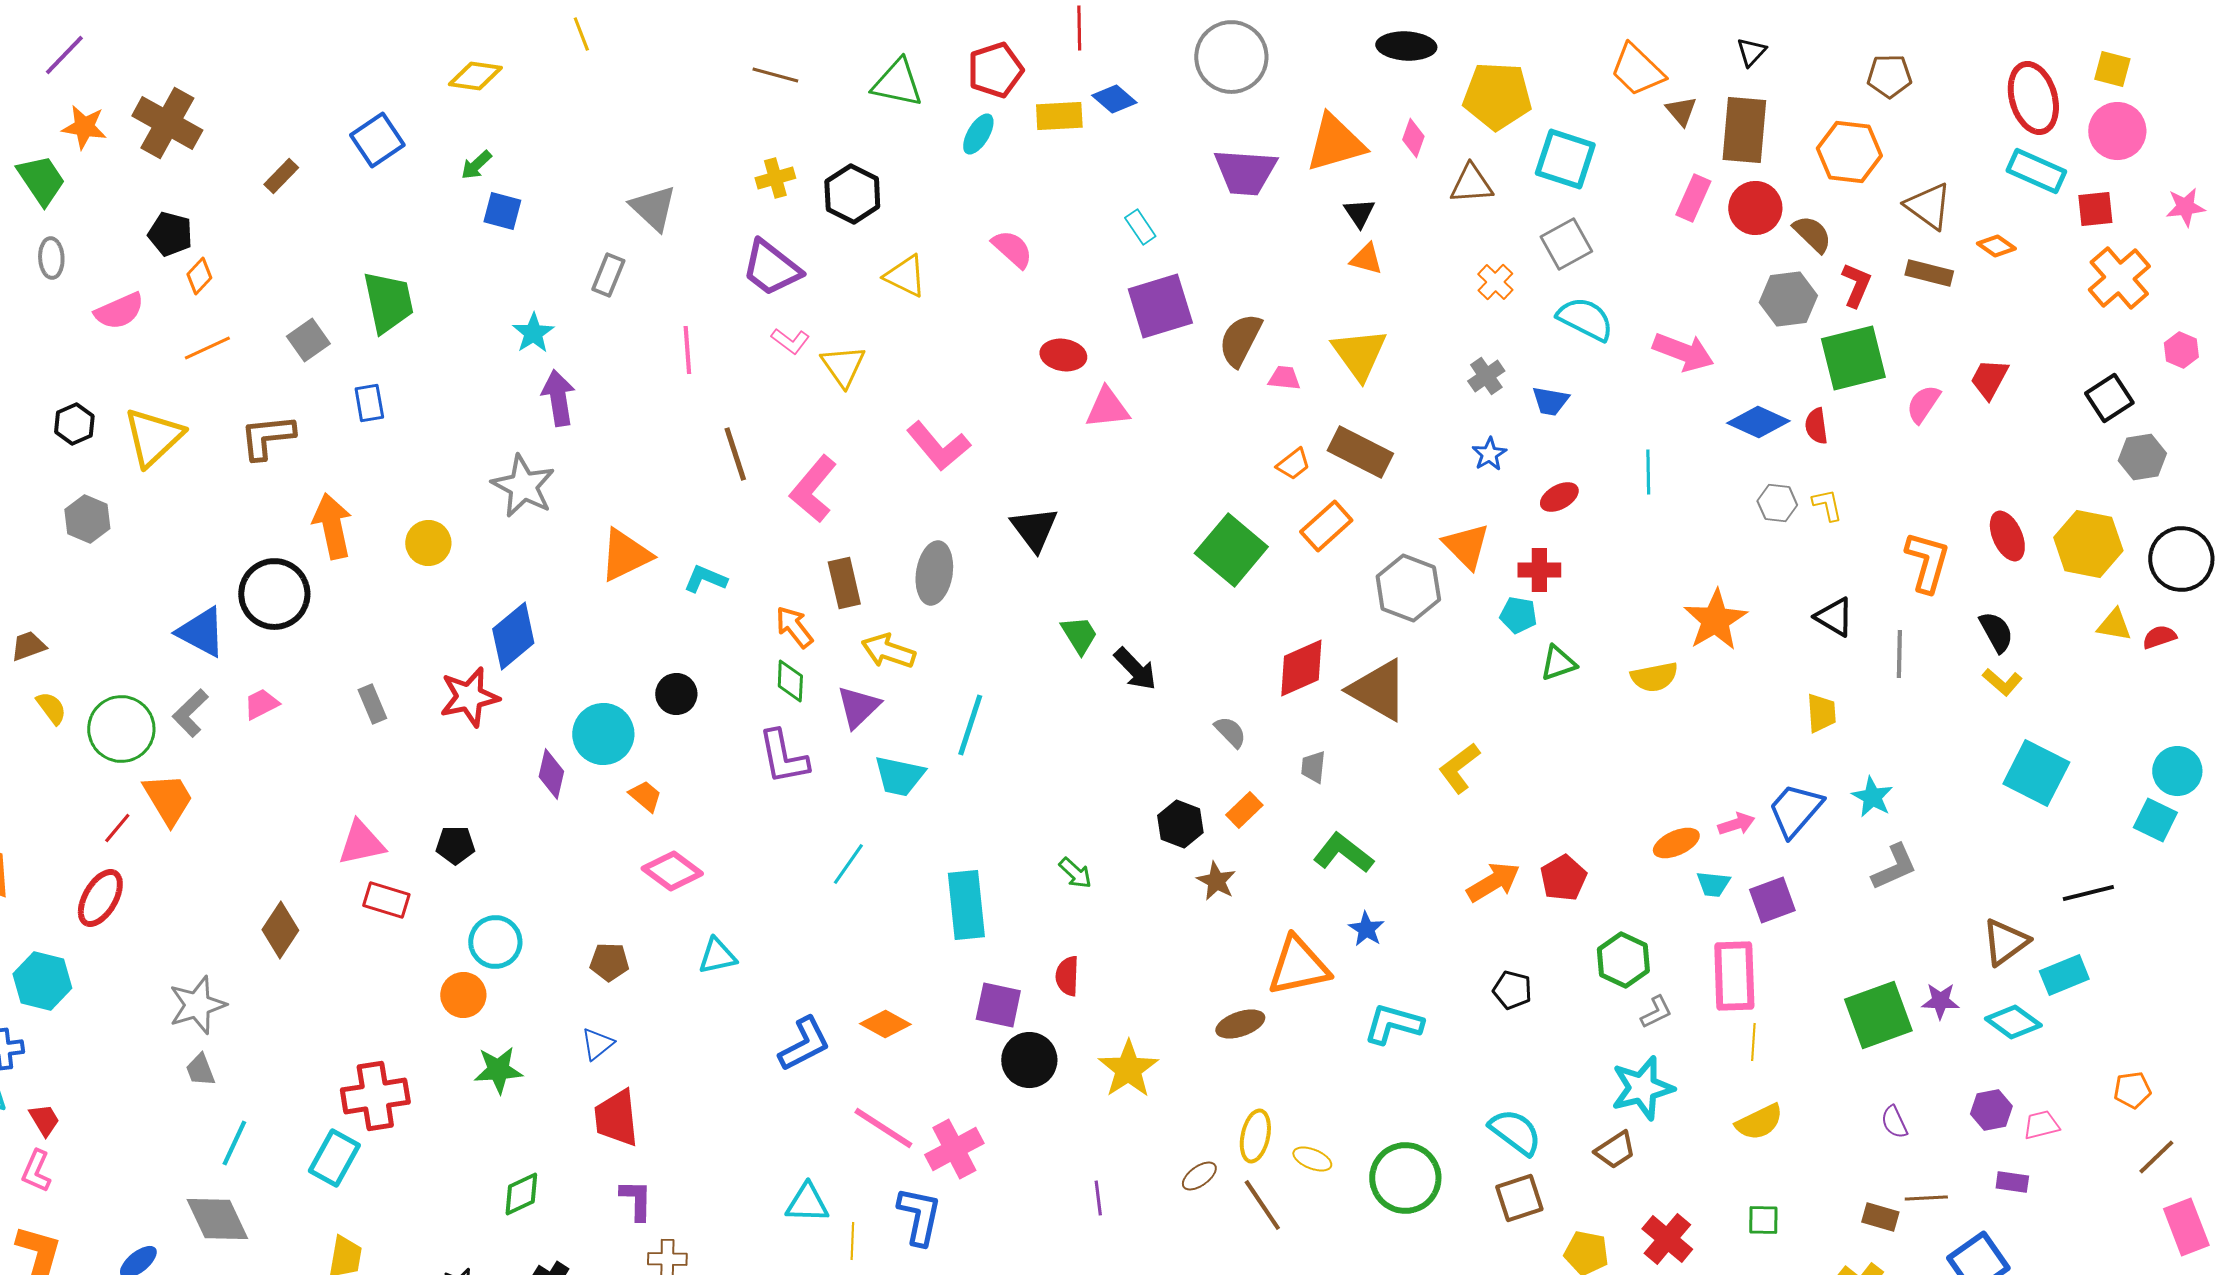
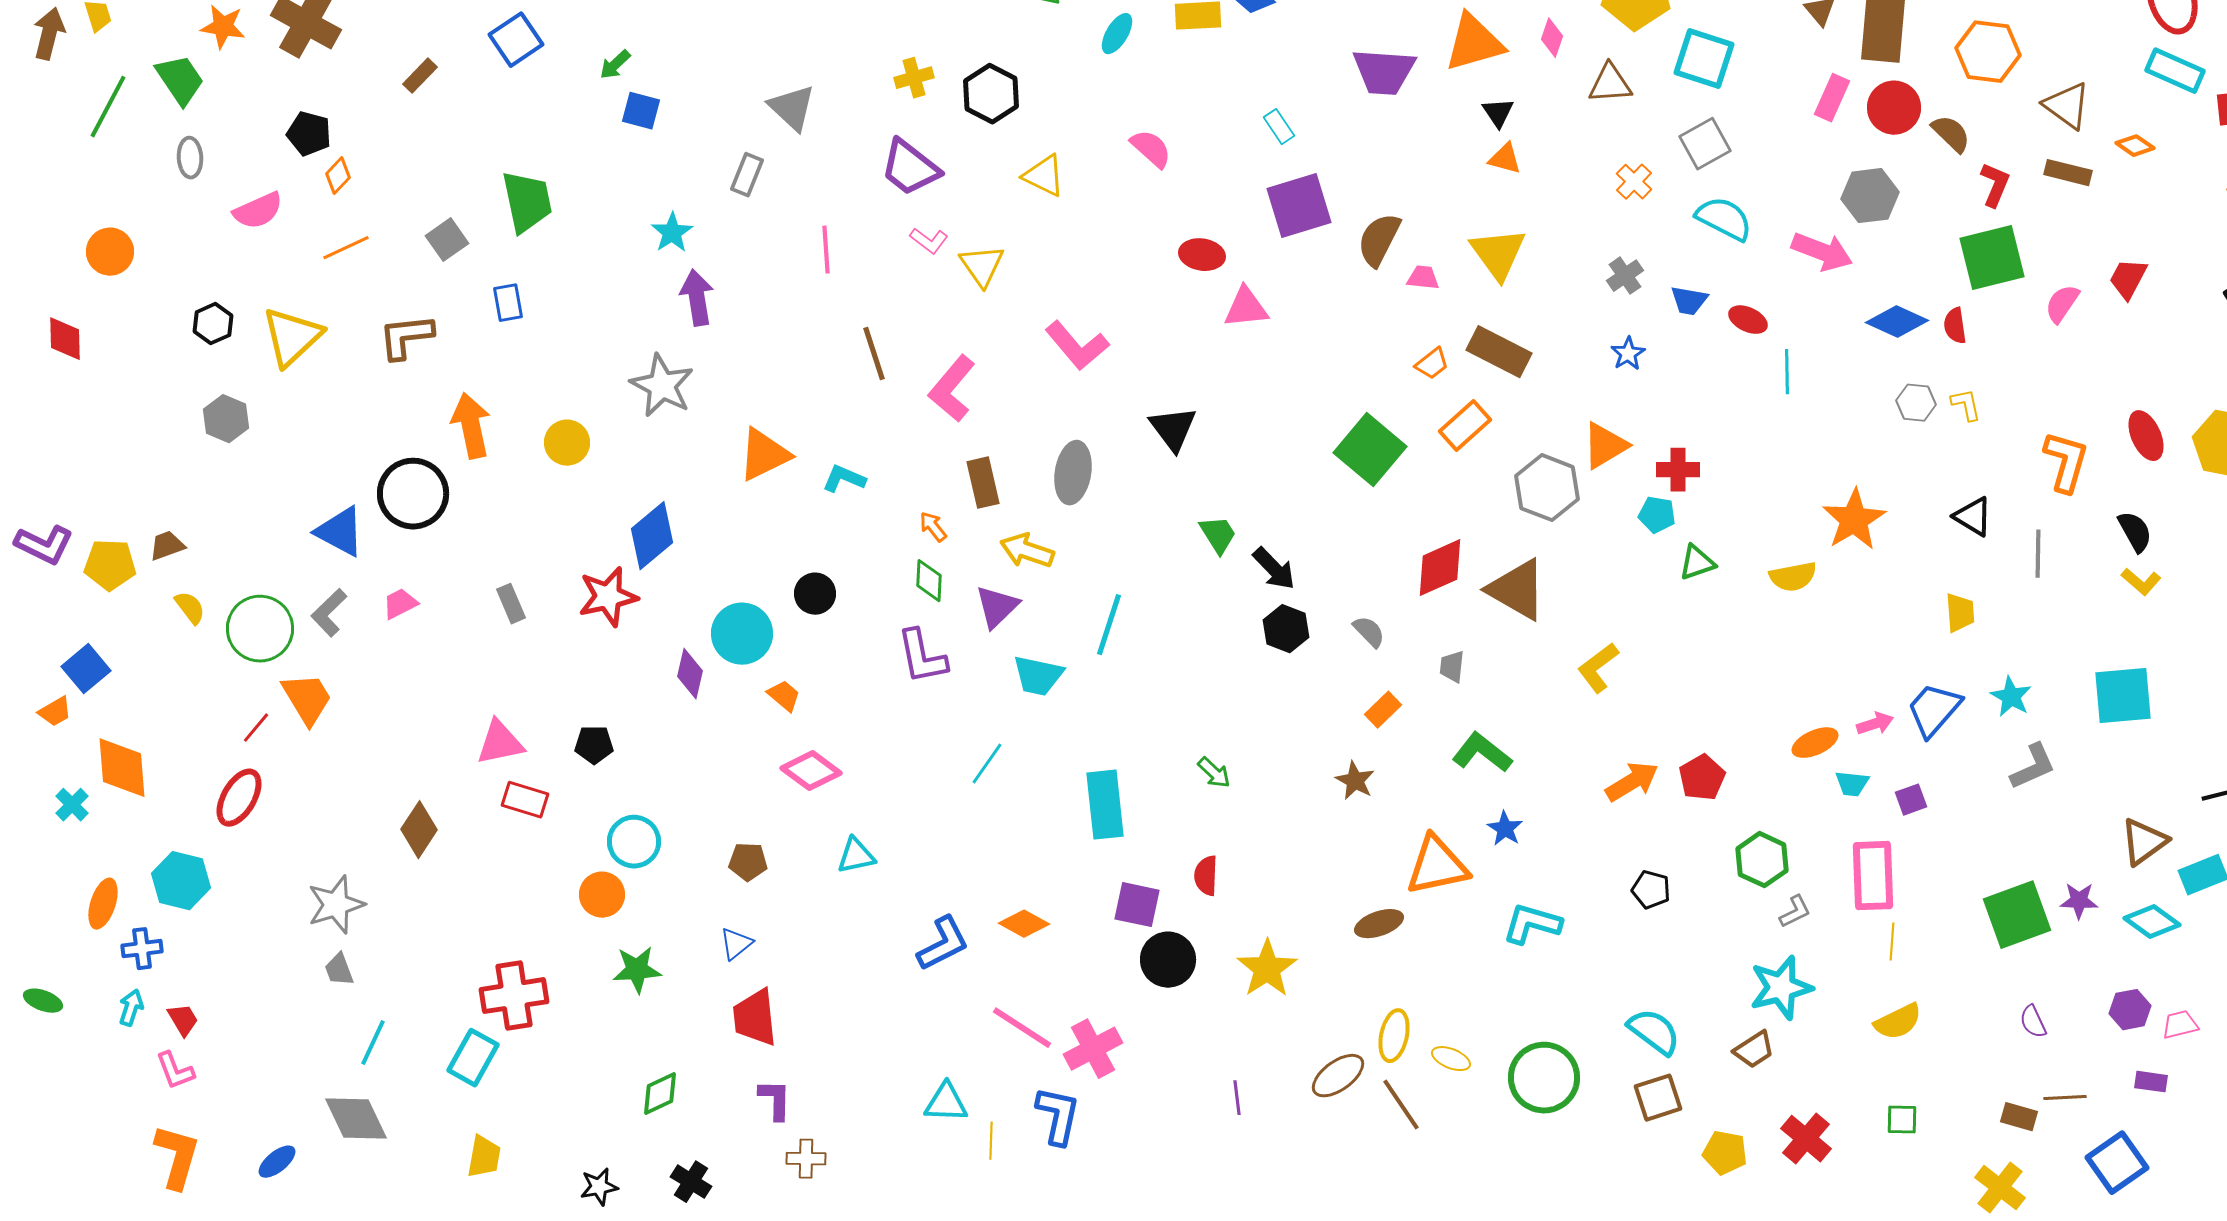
gray hexagon: (1788, 299) -> (1870, 196), moved
red ellipse: (1559, 497) -> (1748, 320), moved, turned 54
orange triangle: (1466, 546) -> (1605, 446), turned 44
orange arrow: (794, 627) -> (933, 527), size x0.7
cyan square: (2036, 773) -> (2123, 696), moved, turned -32
black hexagon: (1180, 824) -> (1286, 629), moved
purple square: (1772, 900) -> (1911, 800), size x0.7
pink L-shape: (36, 1171) -> (175, 1071), turned -45
brown ellipse: (1199, 1176) -> (1338, 1076), size x1.5

